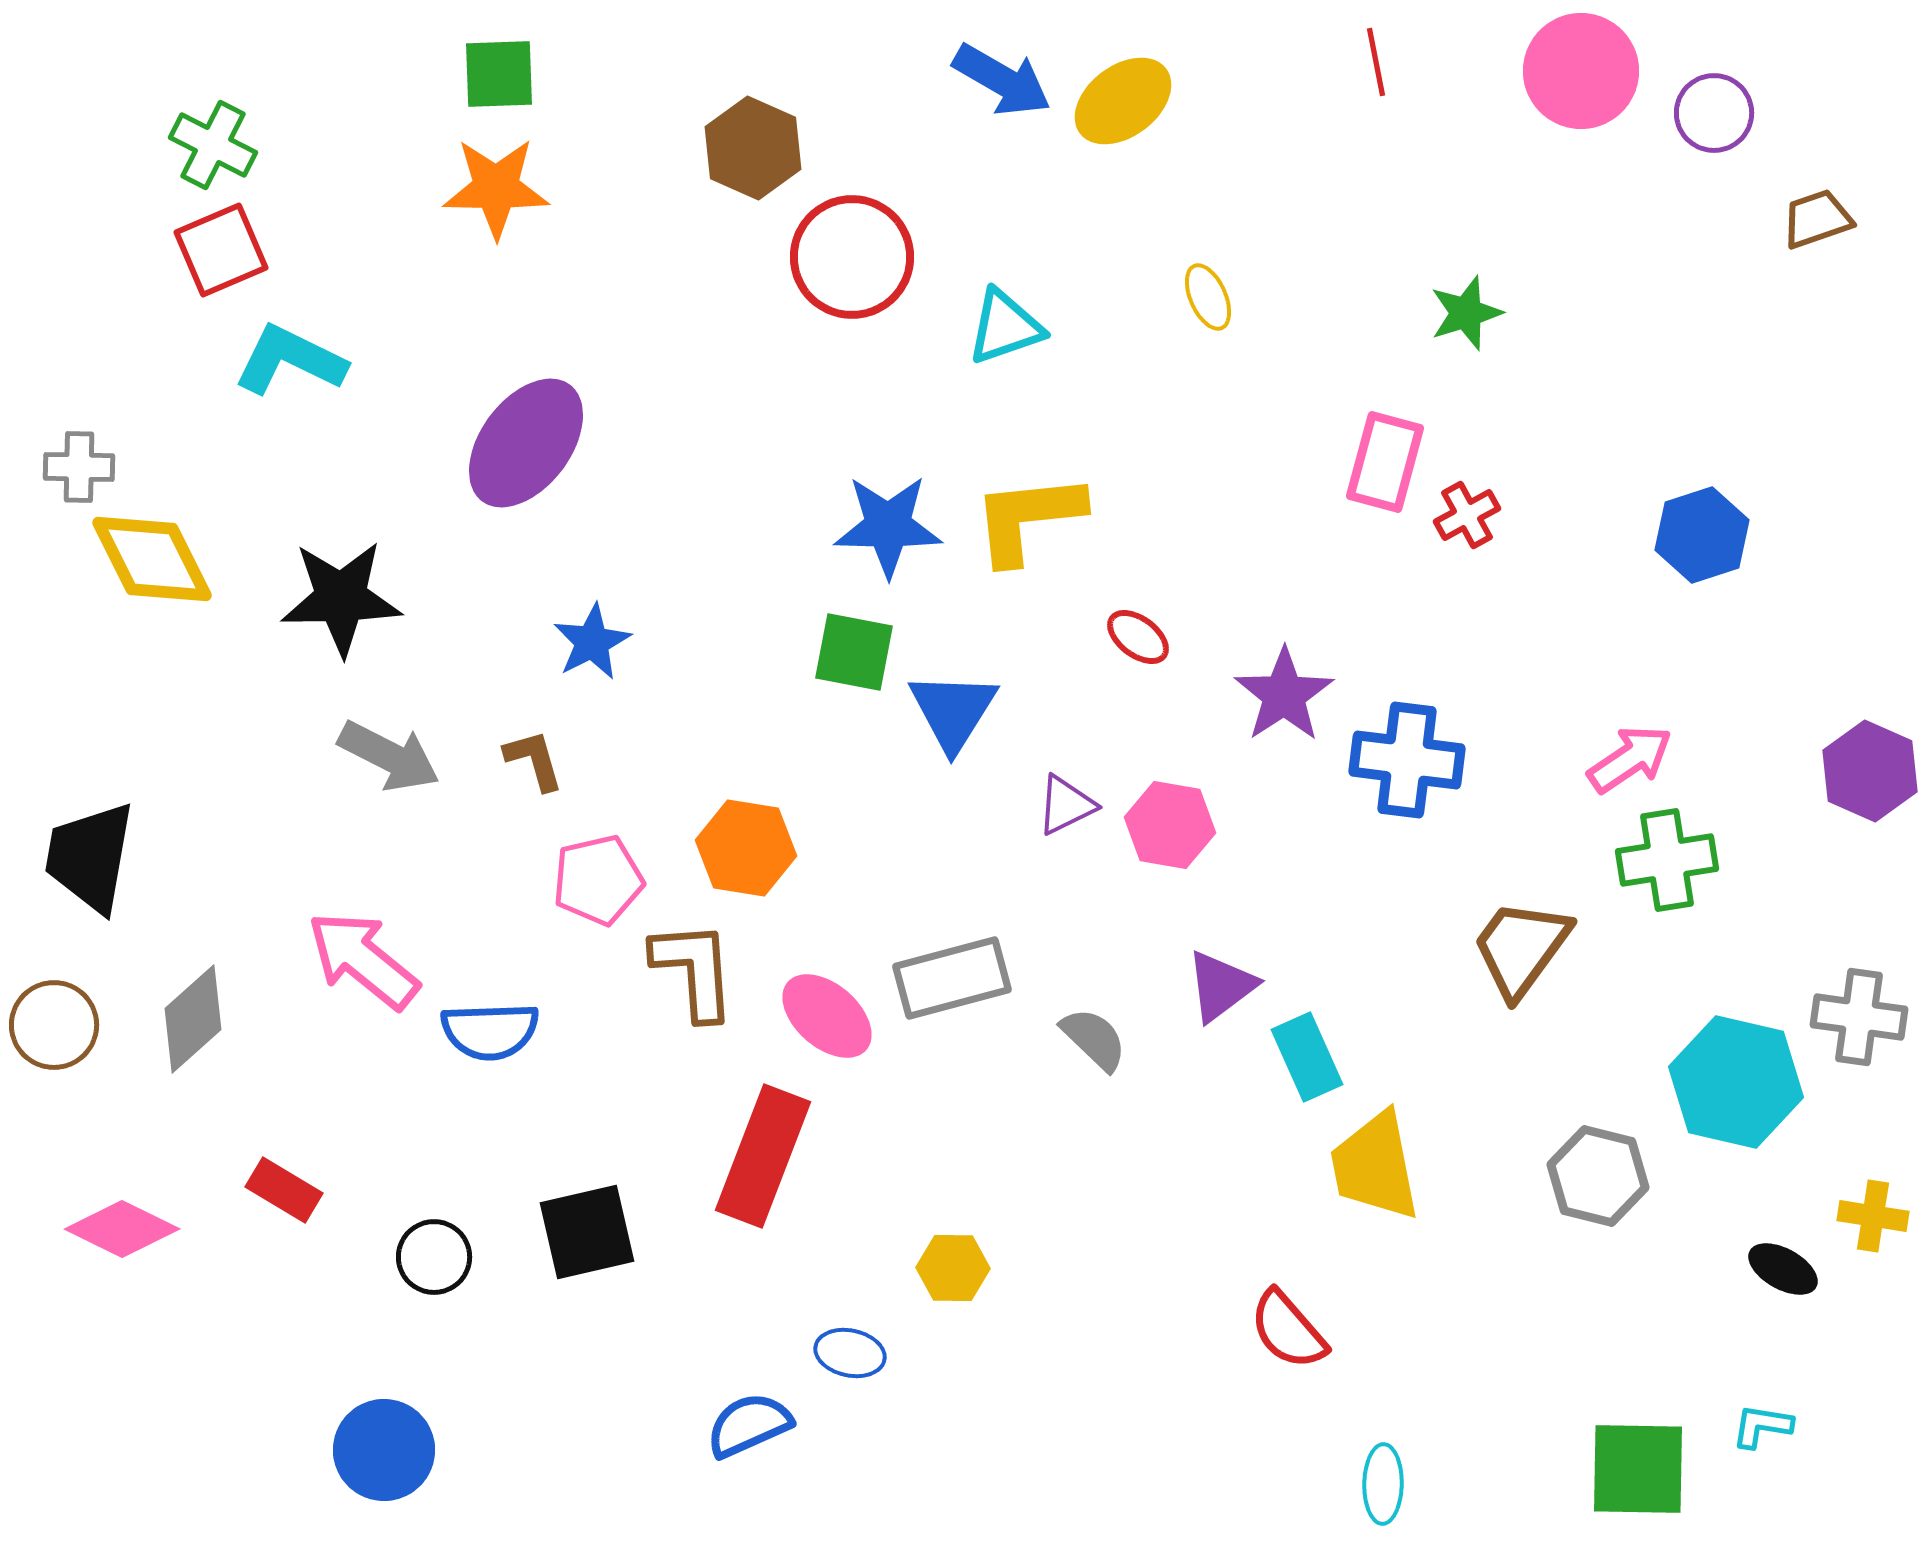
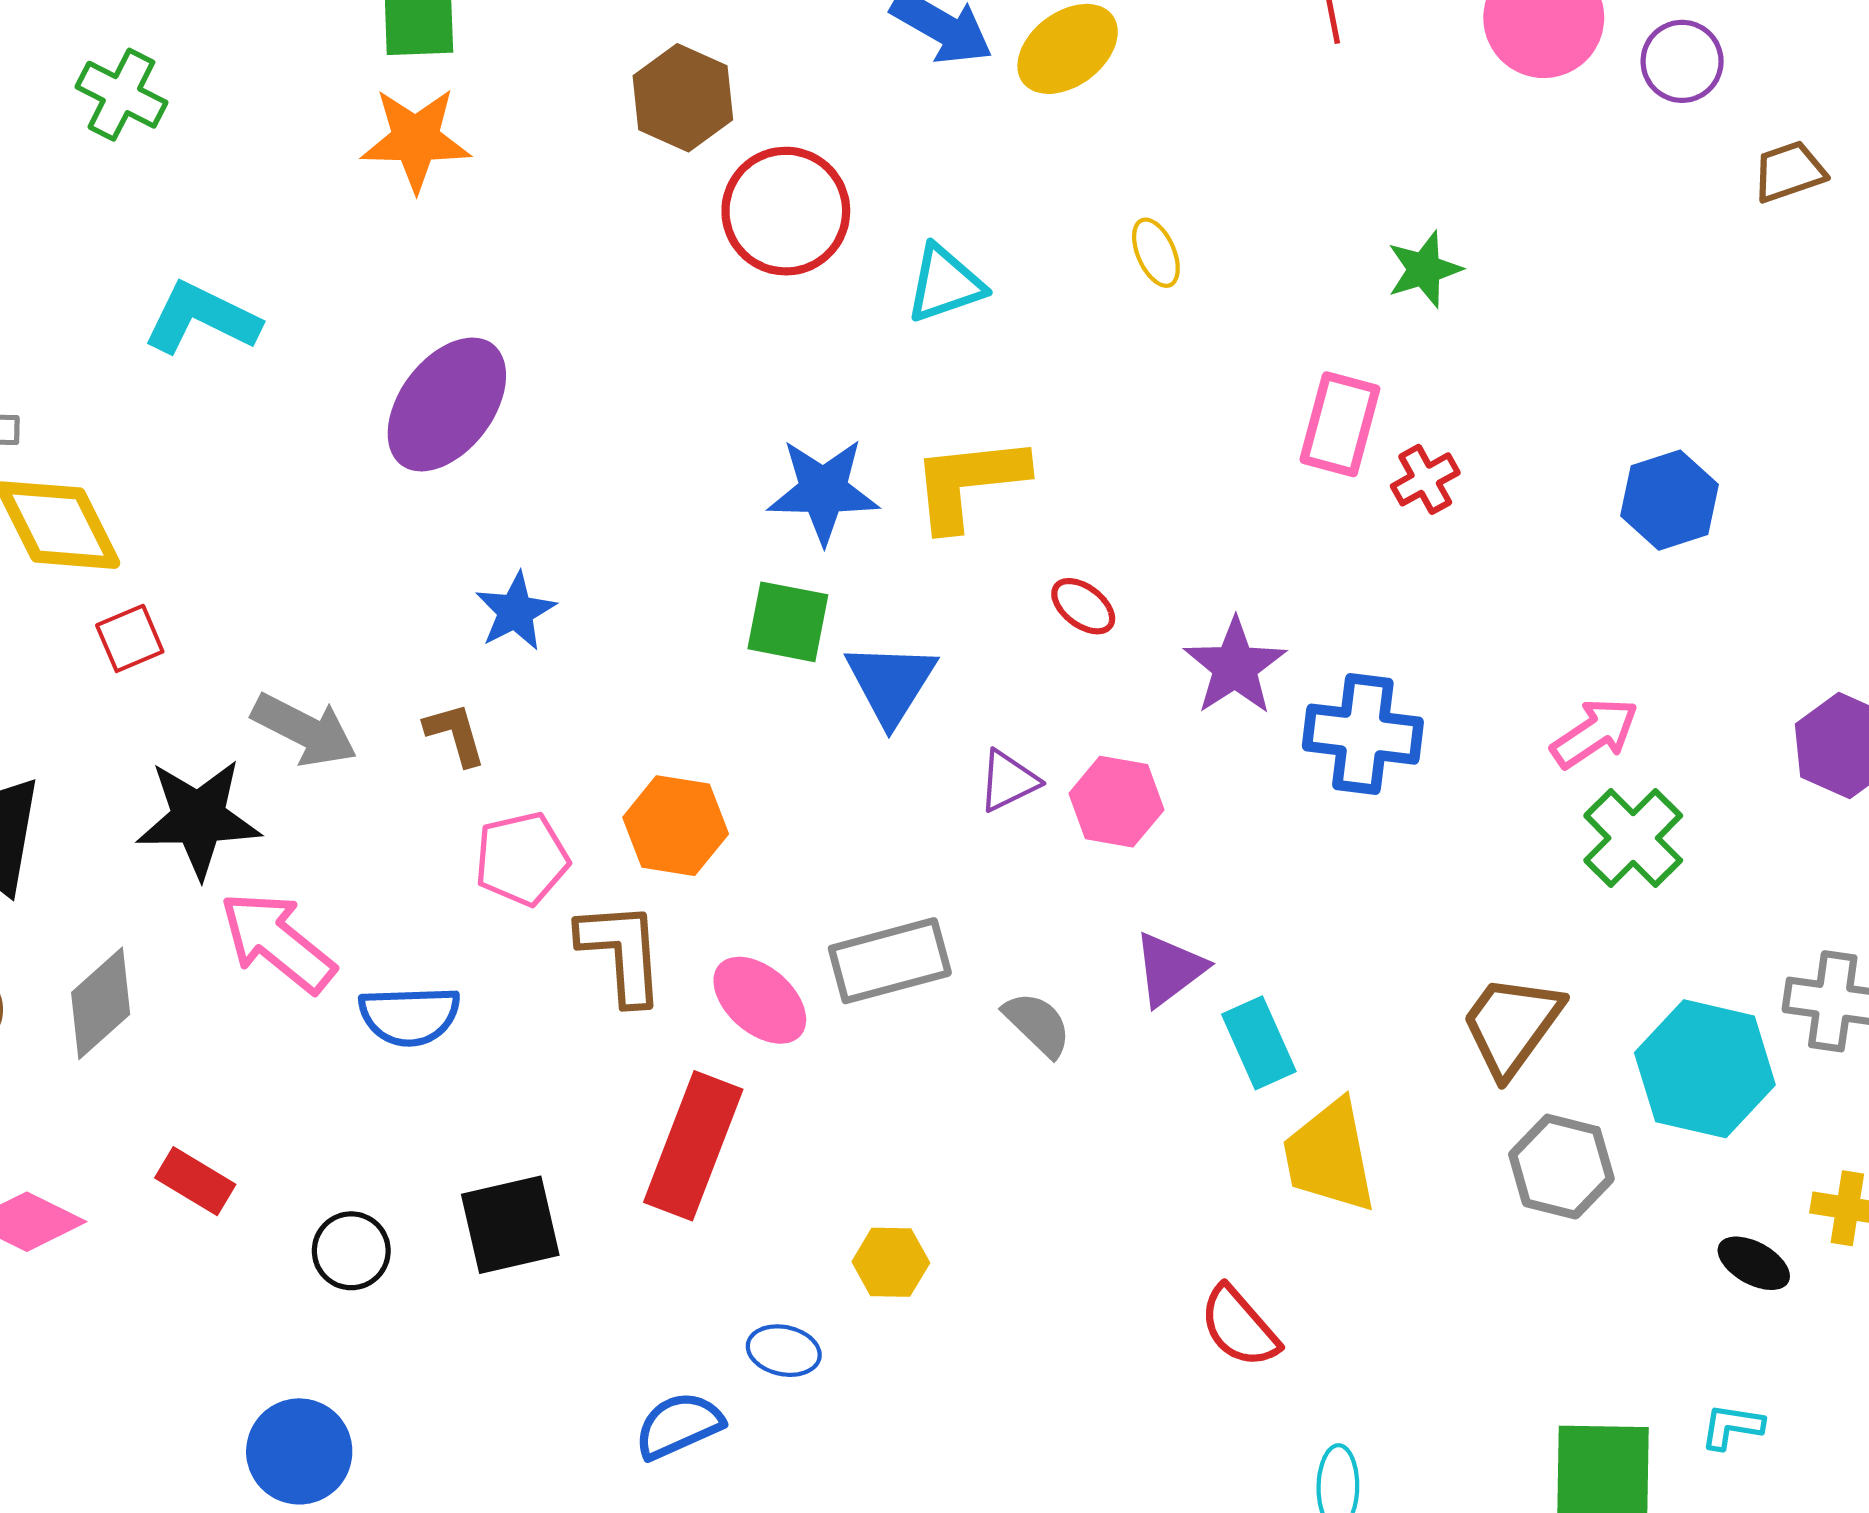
red square: (221, 250) -> (130, 638), moved, size x0.7
black star: (341, 598) -> (198, 818), moved
green cross: (1667, 860) -> (1633, 838), turned -36
brown trapezoid: (1521, 948) -> (1512, 1025), moved

